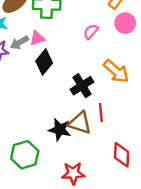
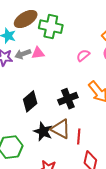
black diamond: (44, 62) -> (30, 101), moved
red line: (101, 113) -> (79, 137), moved

